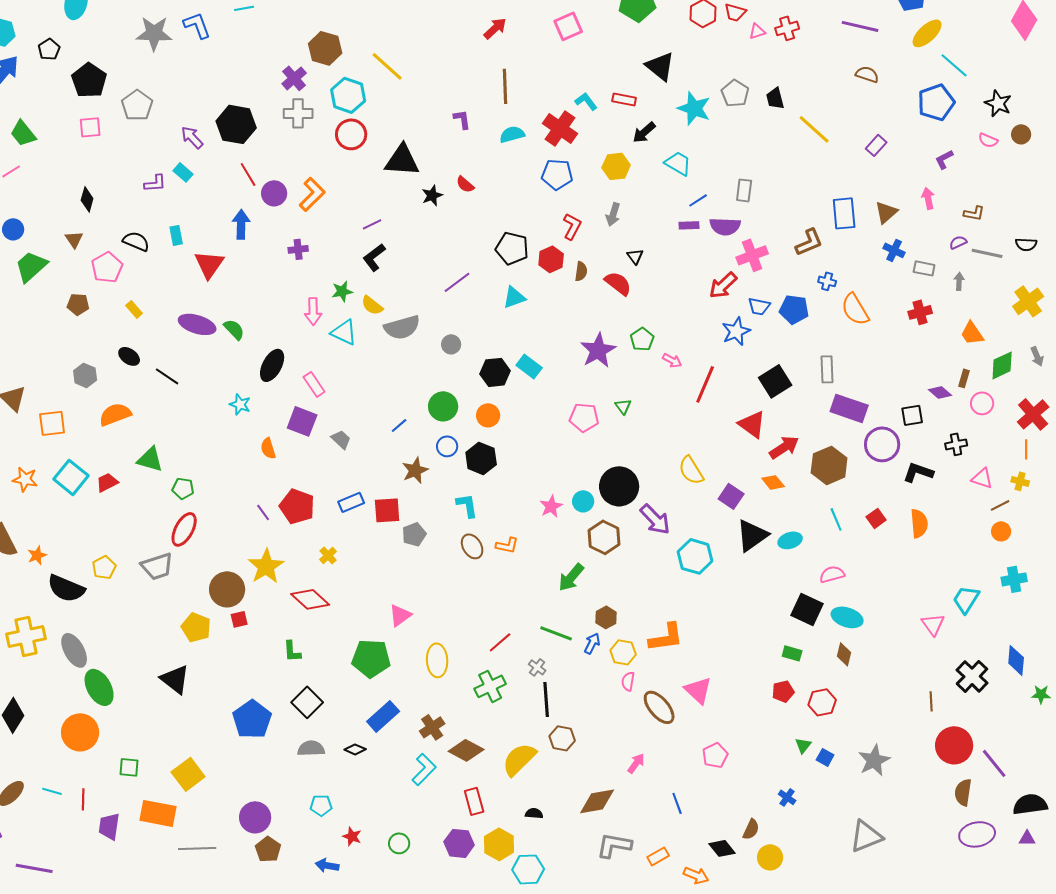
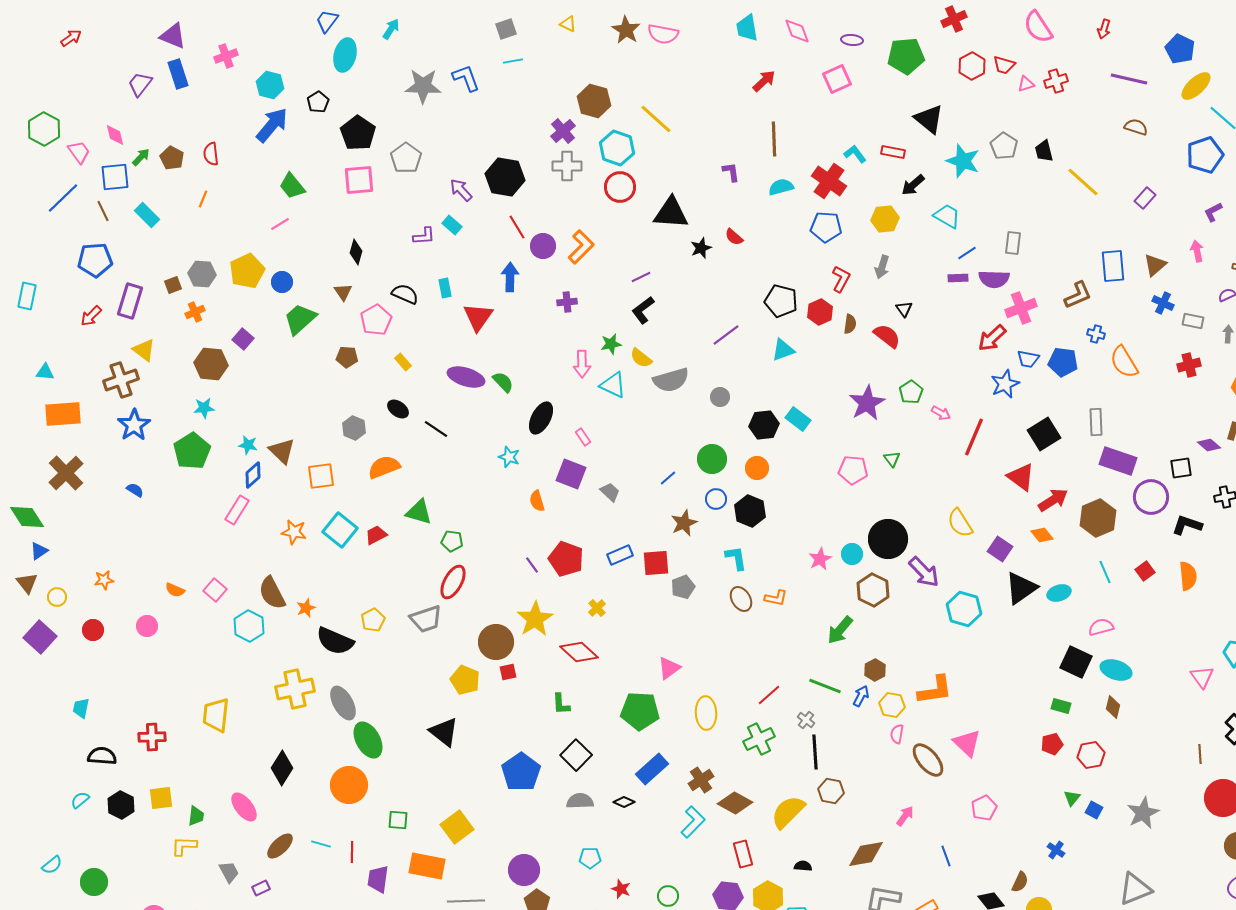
pink square: (90, 127) -> (359, 180), size x1.4
pink rectangle: (314, 384) -> (583, 437), size x0.7

